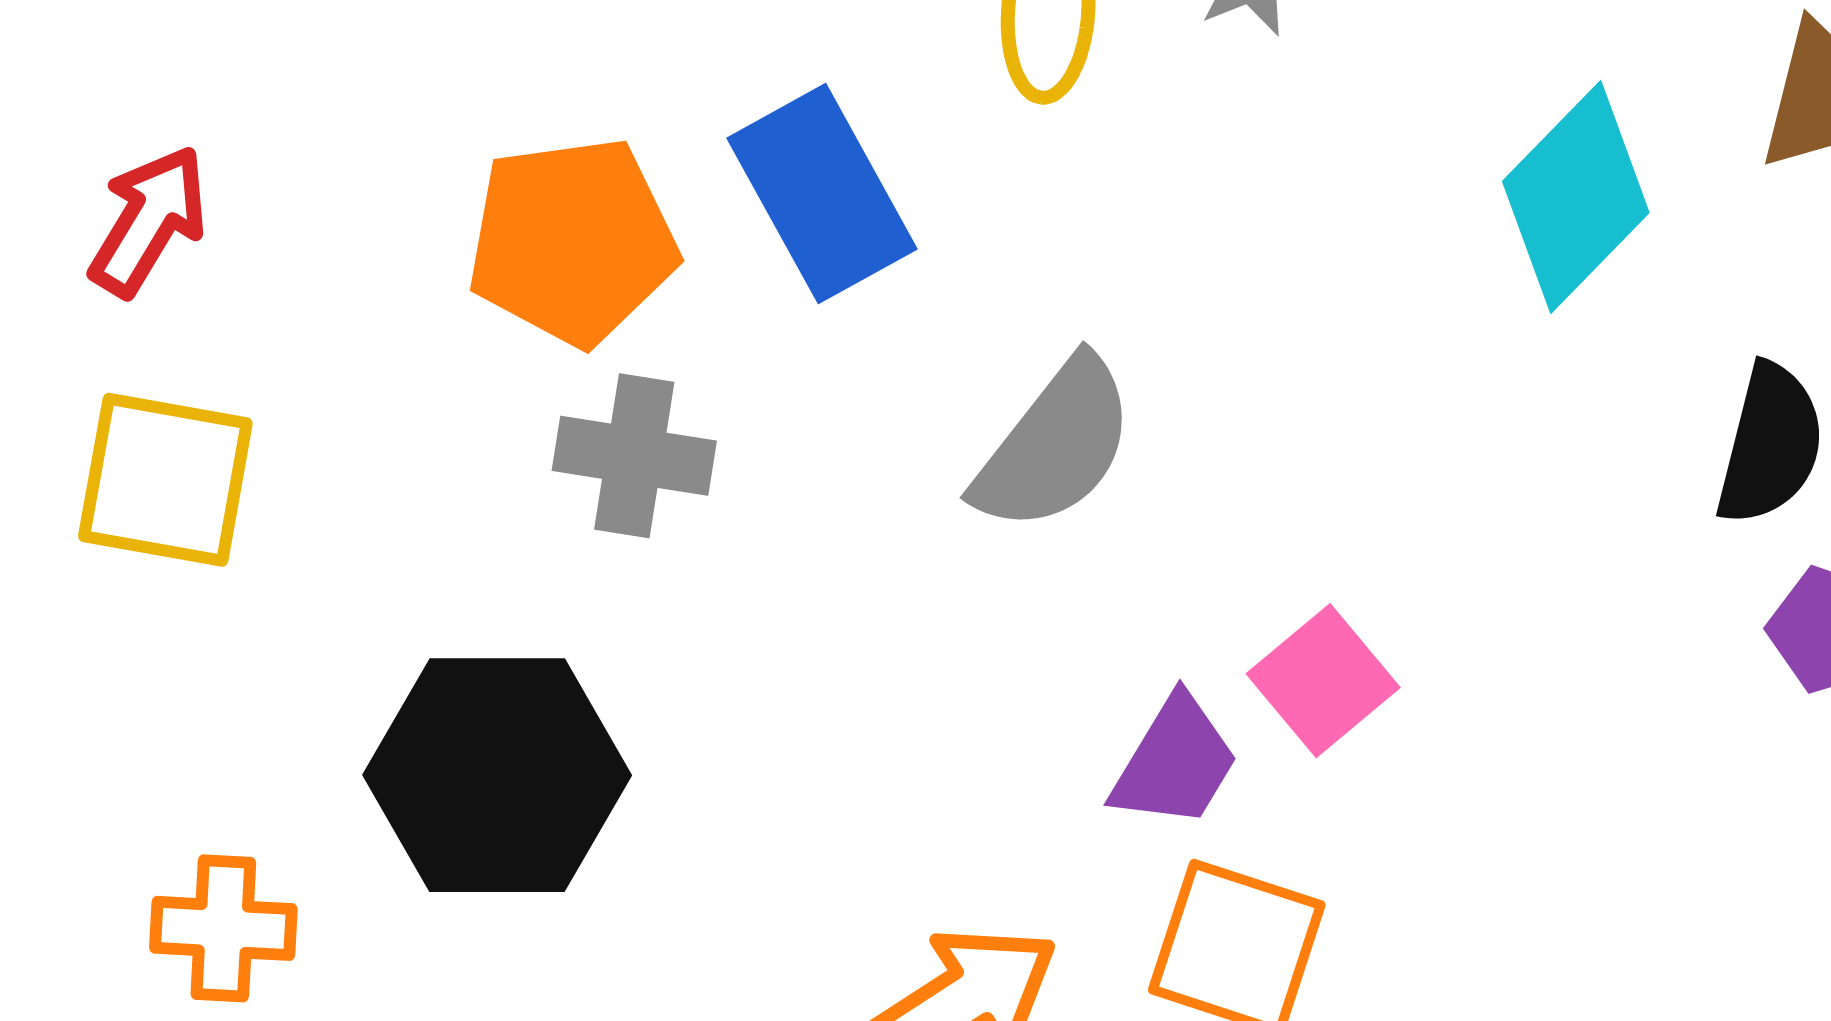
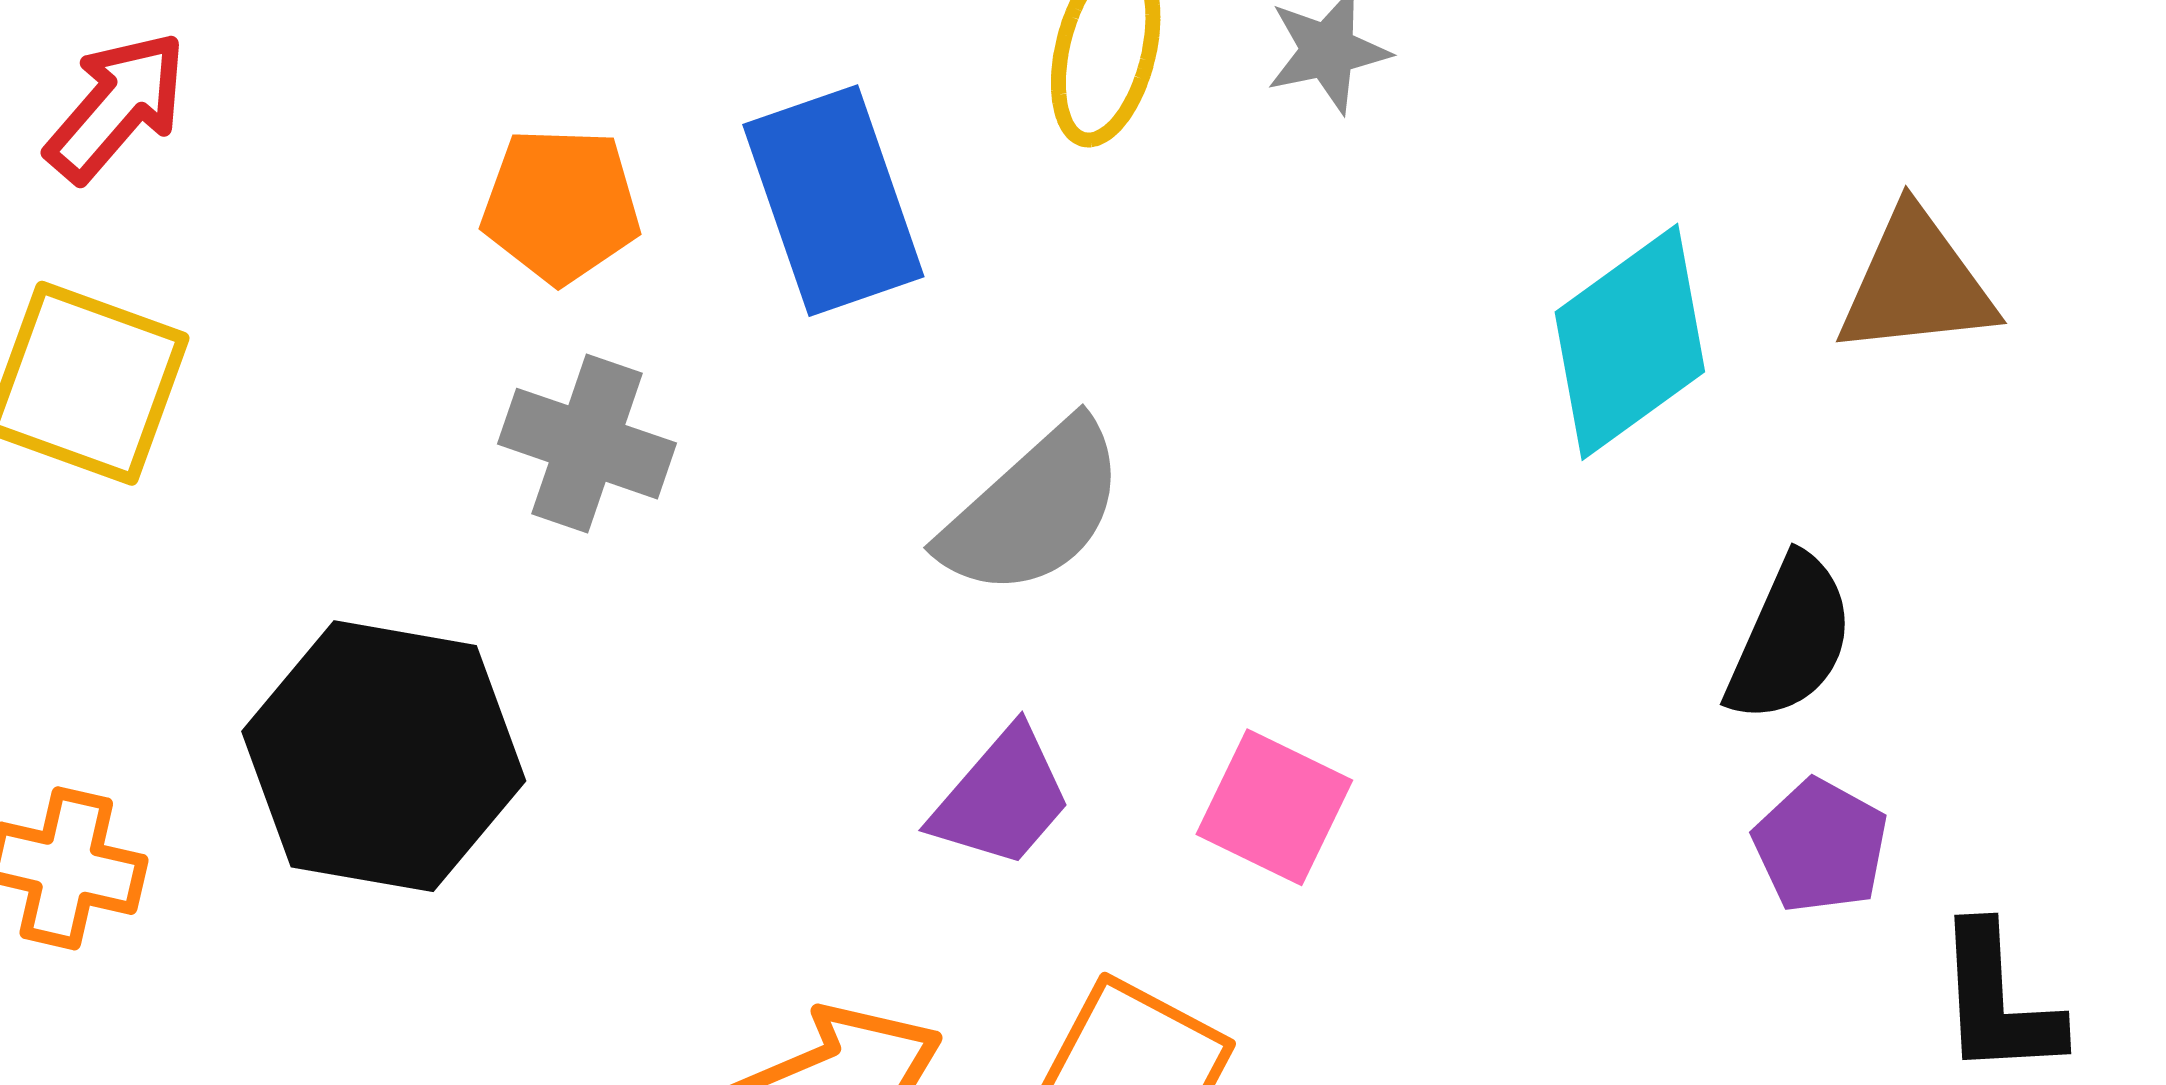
orange pentagon: (572, 241) -> (561, 205), size x0.7
pink square: (1323, 681) -> (1274, 807), turned -34
purple trapezoid: (1175, 762) -> (1002, 798), moved

